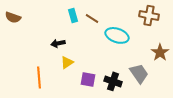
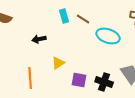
black arrow: (58, 43) -> (39, 39), moved

